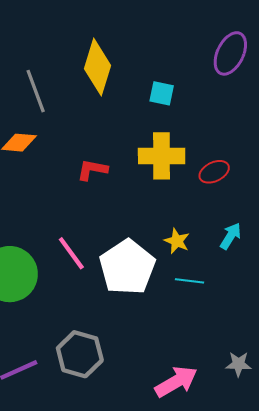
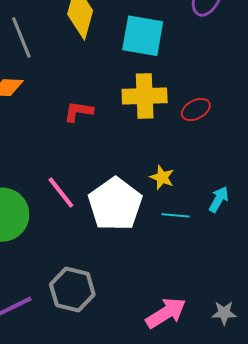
cyan square: (162, 93) -> (143, 36), size x1.8
cyan arrow: (231, 236) -> (219, 199), moved
gray star: (238, 364) -> (224, 313), moved

